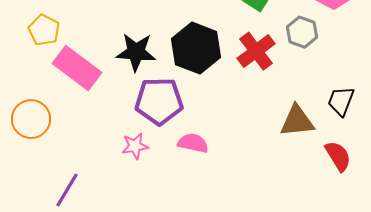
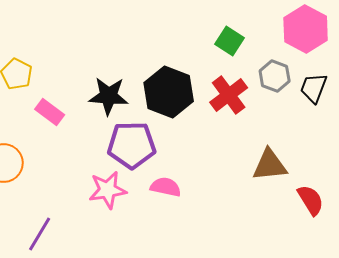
pink rectangle: (77, 68) -> (50, 112), size x0.6
black trapezoid: (341, 101) -> (314, 88), moved
pink star: (135, 146) -> (108, 190), size x1.4

